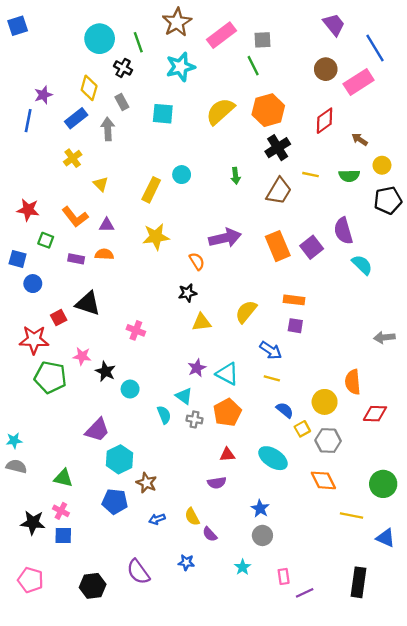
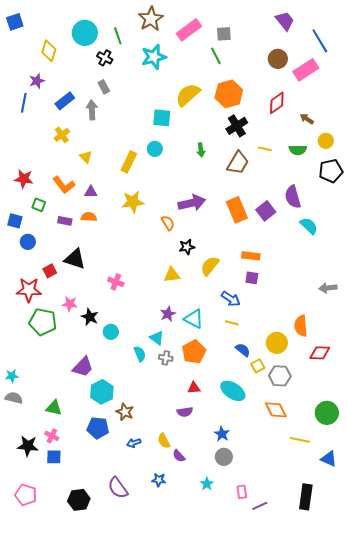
yellow diamond: (89, 88) -> (49, 51), moved
cyan square: (163, 114) -> (162, 118), moved
black star: (187, 293) -> (187, 247), moved

